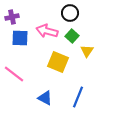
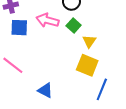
yellow square: (58, 62) -> (87, 65), moved
blue line: (78, 97) -> (102, 89), moved

